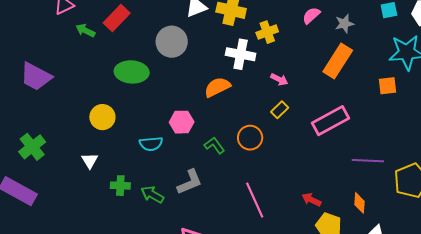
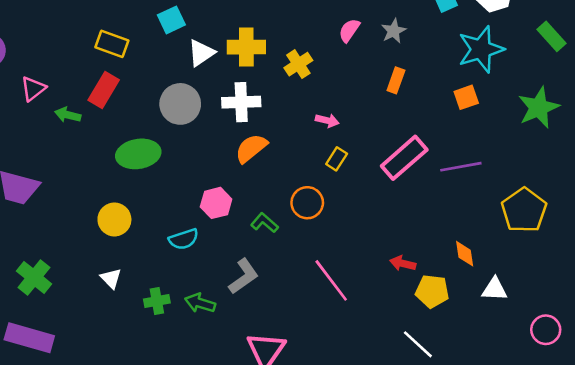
white cross: (241, 54) -> (241, 102), moved
orange rectangle: (338, 61) -> (396, 80), size x0.6
purple line: (368, 161) -> (461, 167), moved

